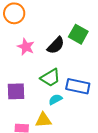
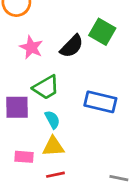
green trapezoid: (50, 78) -> (46, 87), moved
cyan semicircle: (55, 99) -> (52, 120), moved, turned 88

